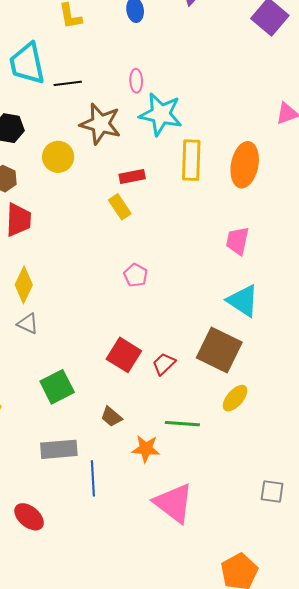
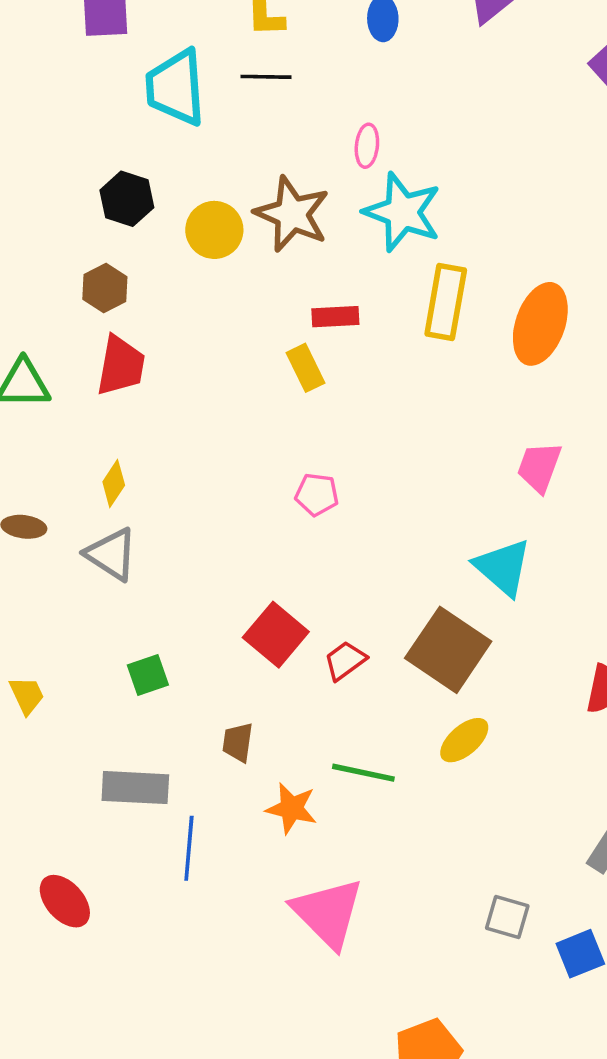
black line: (68, 83) -> (266, 77), moved
yellow circle: (58, 157) -> (214, 230), moved
pink trapezoid: (237, 241) -> (539, 467), moved
pink pentagon: (136, 275) -> (317, 494), turned -30
yellow diamond: (24, 285) -> (114, 484), size x0.7
gray triangle: (28, 324) -> (111, 554), size x1.4
green square: (57, 387) -> (148, 675), size x0.7
brown trapezoid: (111, 417) -> (238, 742), turned 50

